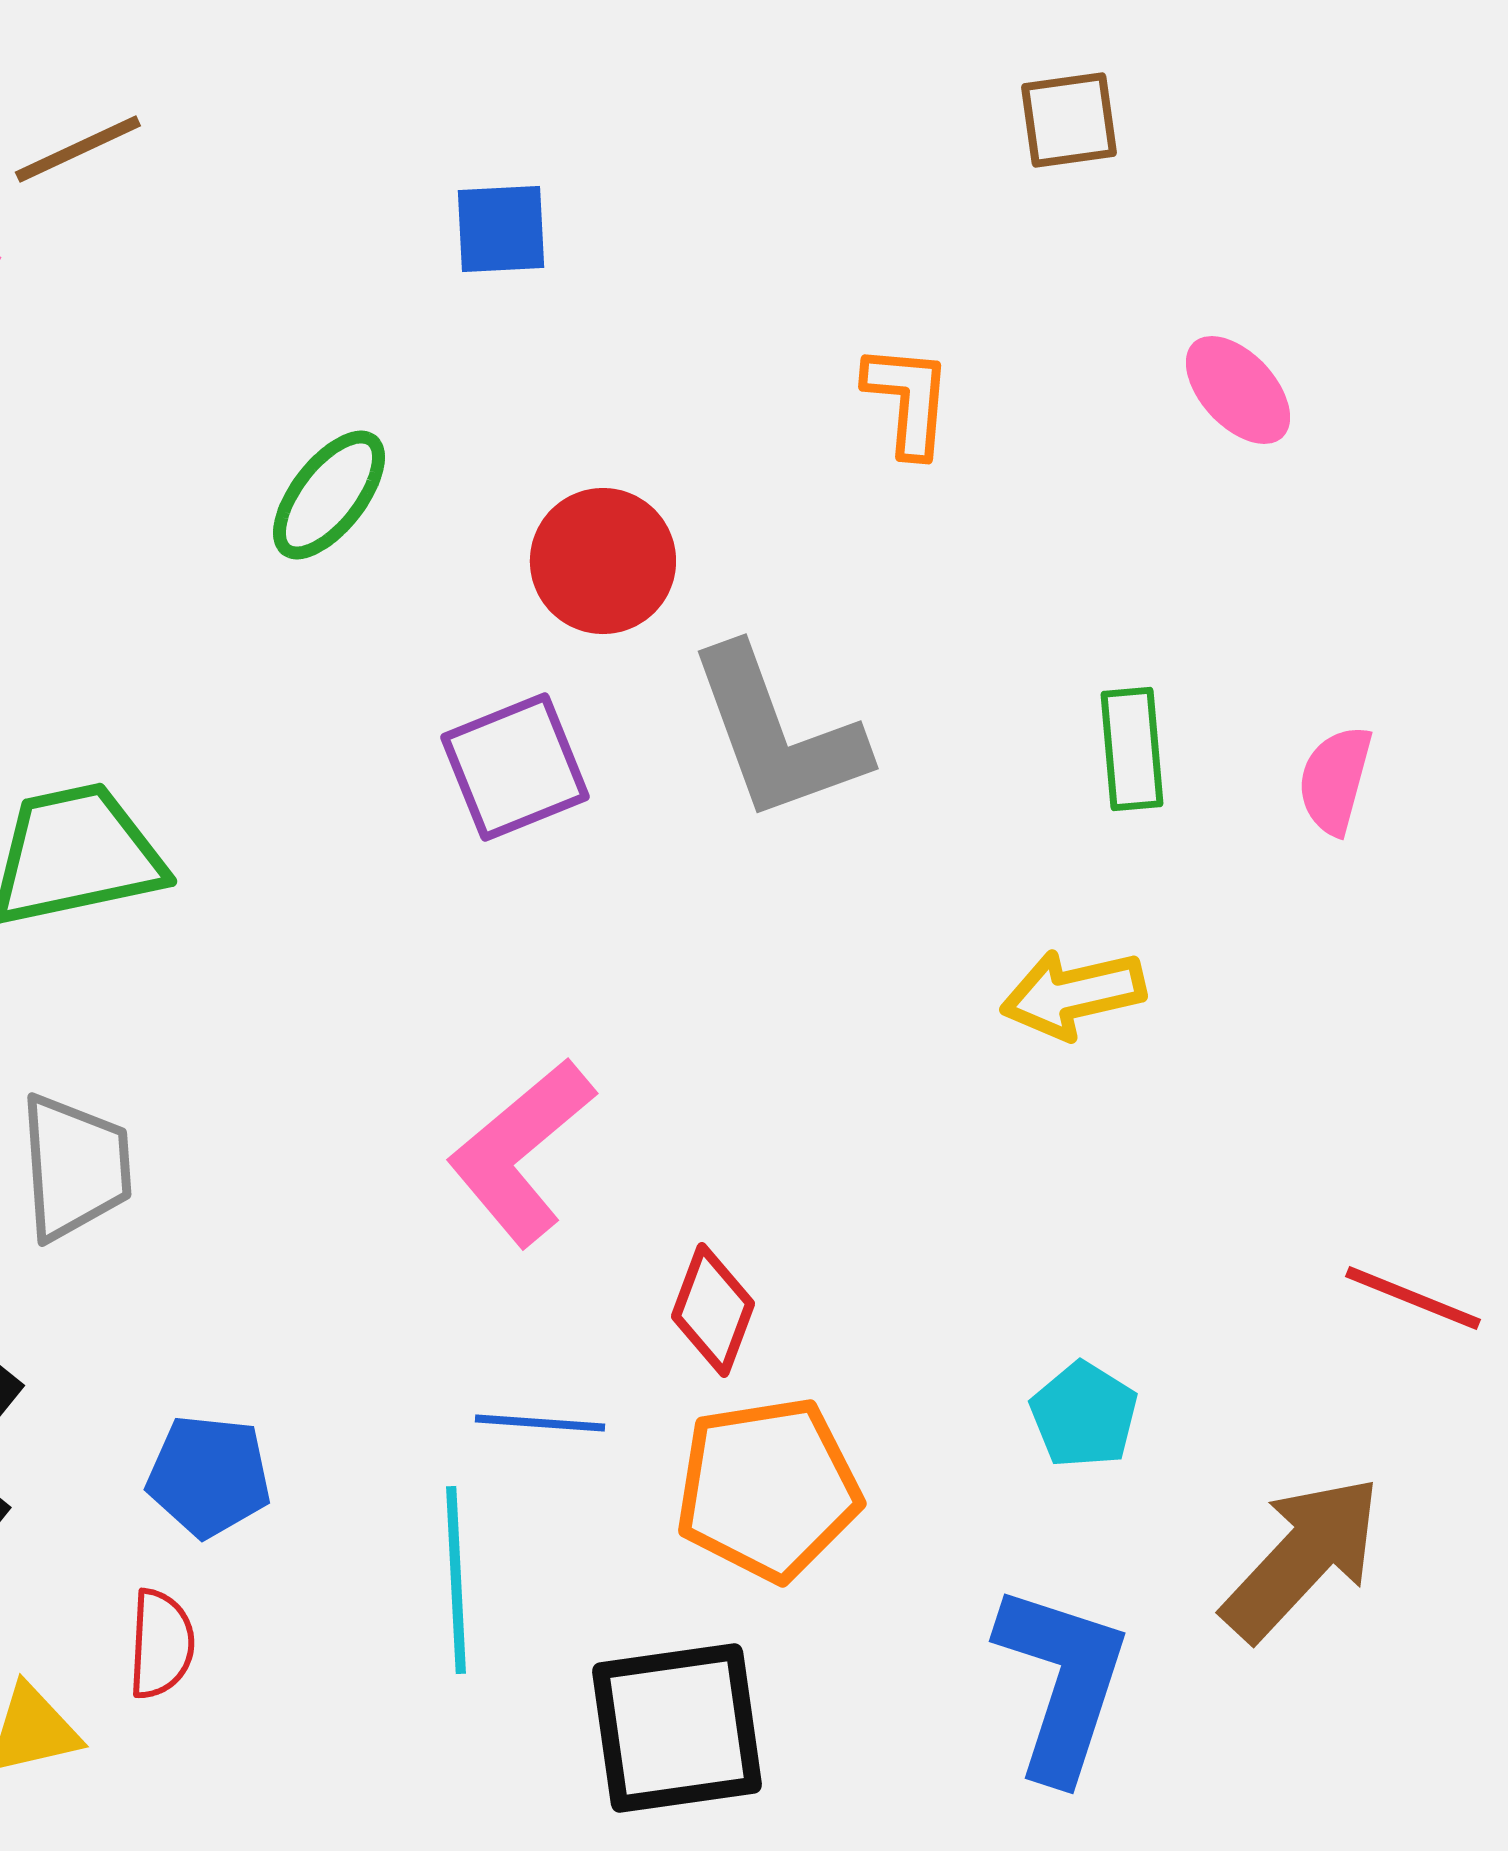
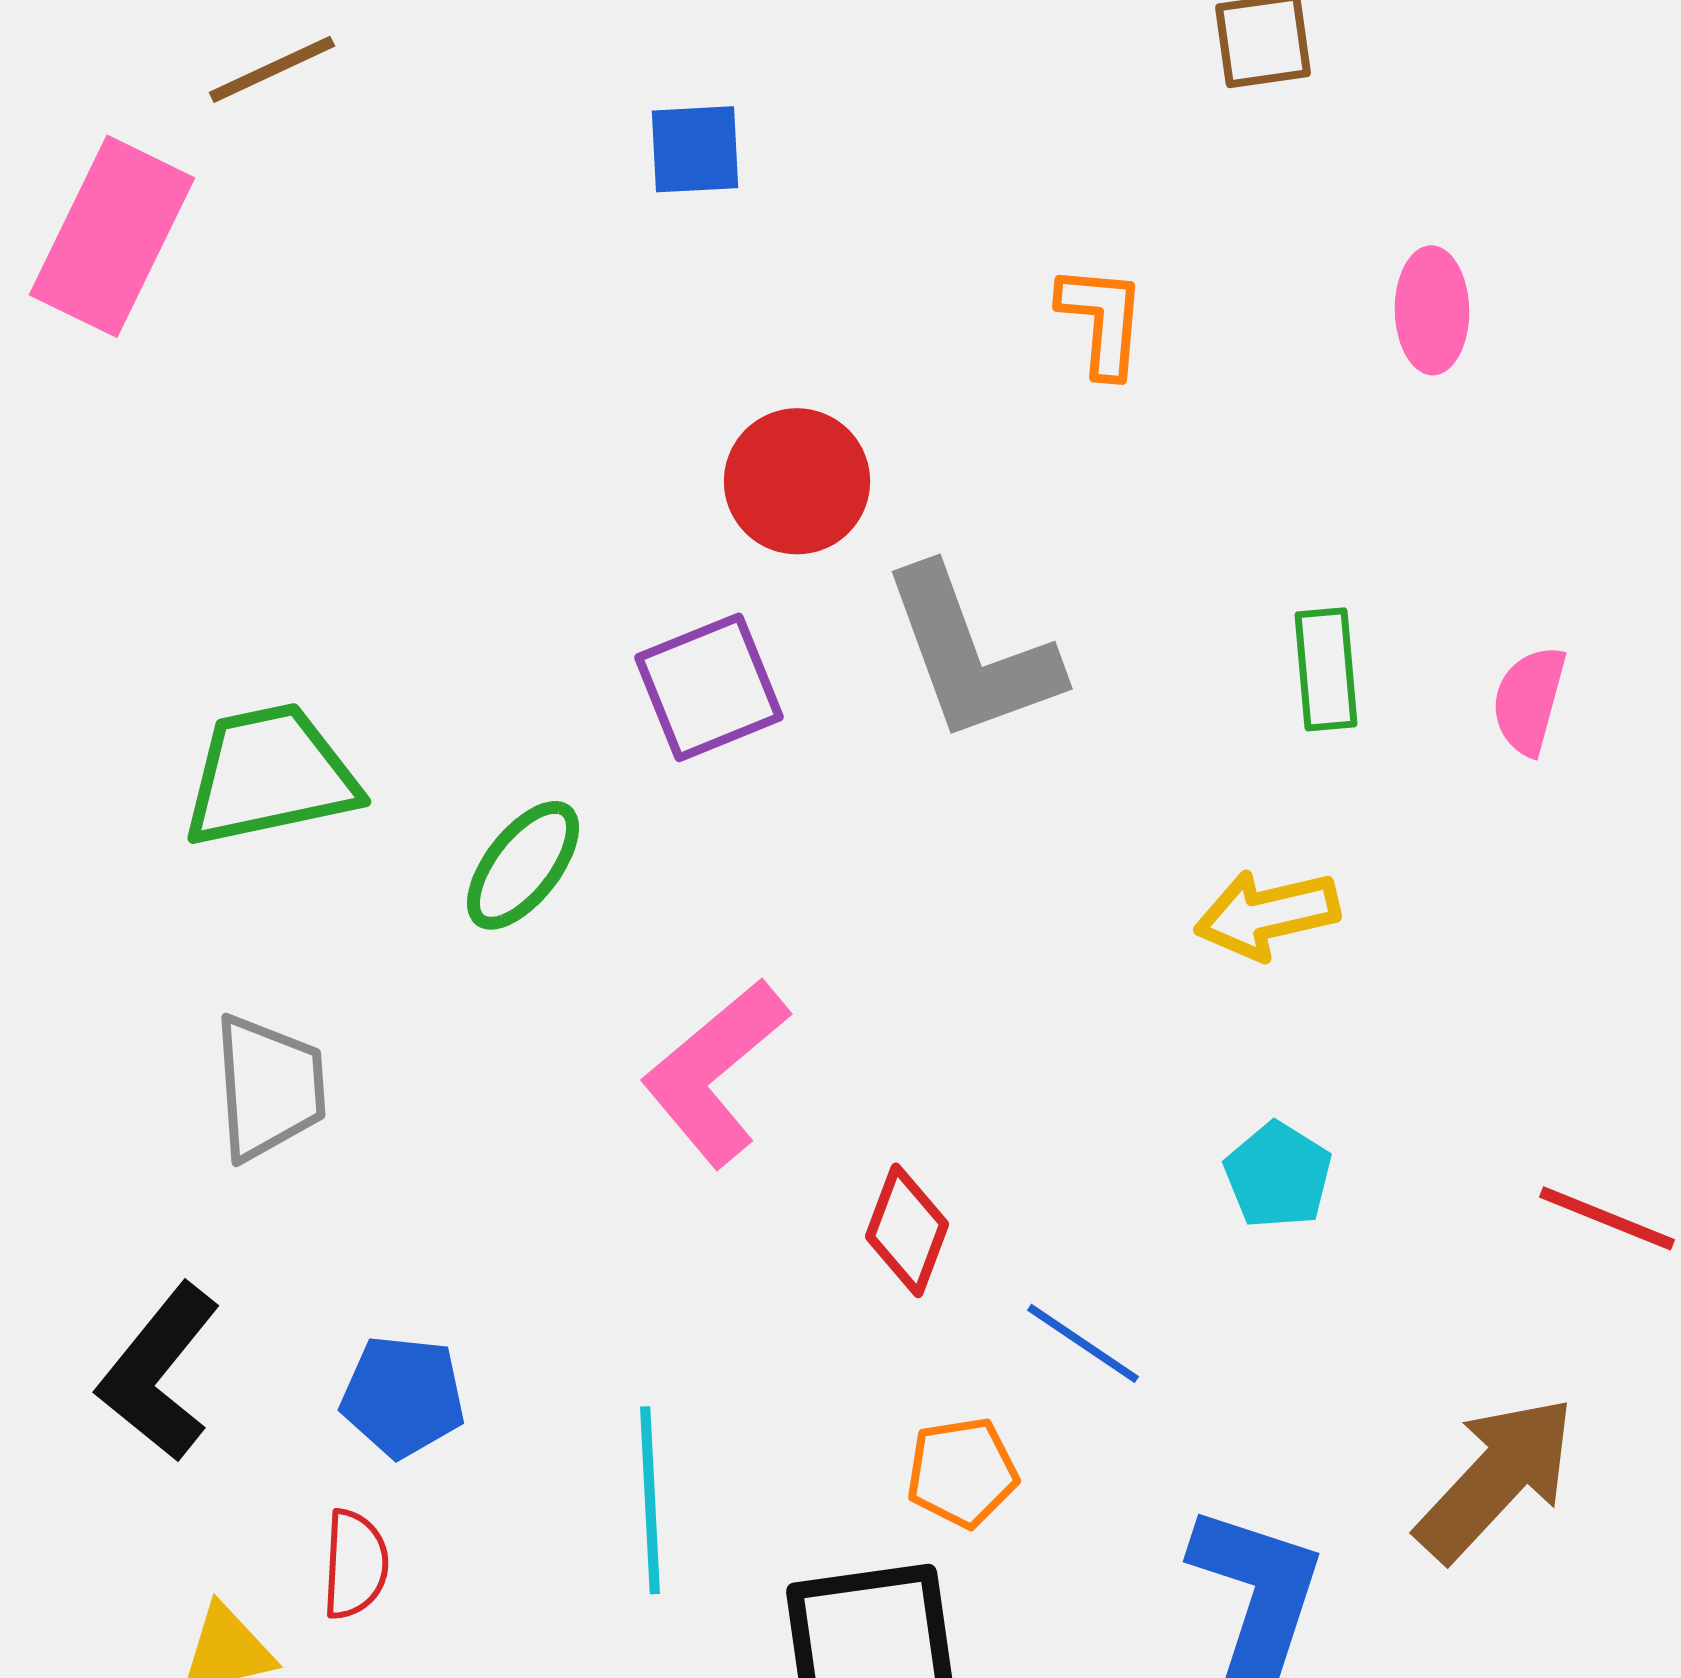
pink ellipse: (1238, 390) -> (1432, 310), turned 42
green ellipse: (329, 495) -> (523, 865), moved
cyan pentagon: (1084, 1415) -> (1278, 1175), moved
blue line: (540, 1423) -> (1083, 1343), moved, turned 30
orange pentagon: (768, 1489) -> (962, 1472), moved, size x0.6

